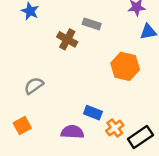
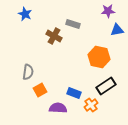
gray semicircle: (34, 86) -> (28, 72), turned 133
orange square: (22, 125) -> (40, 90), moved
black rectangle: (140, 137) -> (106, 86), moved

